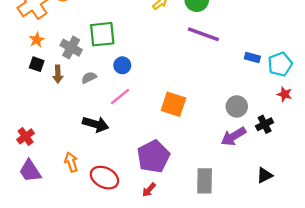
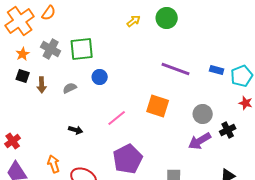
purple line: (203, 34) -> (176, 69), moved
gray cross: (71, 48) -> (51, 49), moved
pink line: (120, 96) -> (117, 118), moved
orange square: (173, 104) -> (158, 106), moved
black arrow: (96, 124) -> (76, 130), size x0.6

